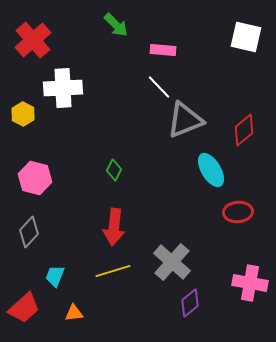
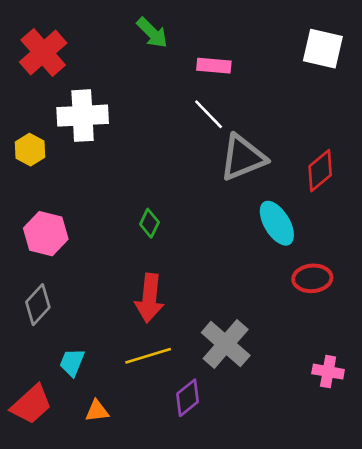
pink cross: (250, 283) -> (328, 372), size x0.7
purple diamond: (190, 303) -> (188, 398), moved

